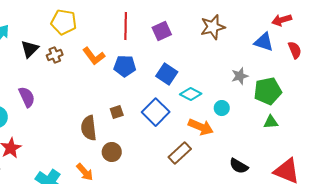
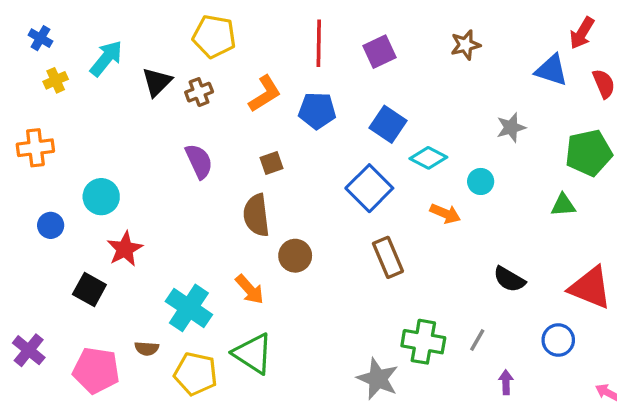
red arrow: (282, 20) -> (582, 33), turned -42
brown star: (213, 27) -> (465, 45), size x0.7
orange L-shape: (94, 56) -> (265, 94), turned -85
green pentagon: (268, 91) -> (589, 153), moved
purple semicircle: (27, 97) -> (199, 161), moved
brown square: (117, 112) -> (272, 163), moved
orange arrow: (201, 127) -> (445, 214), size x0.7
brown rectangle: (180, 153) -> (388, 257), moved, turned -70

